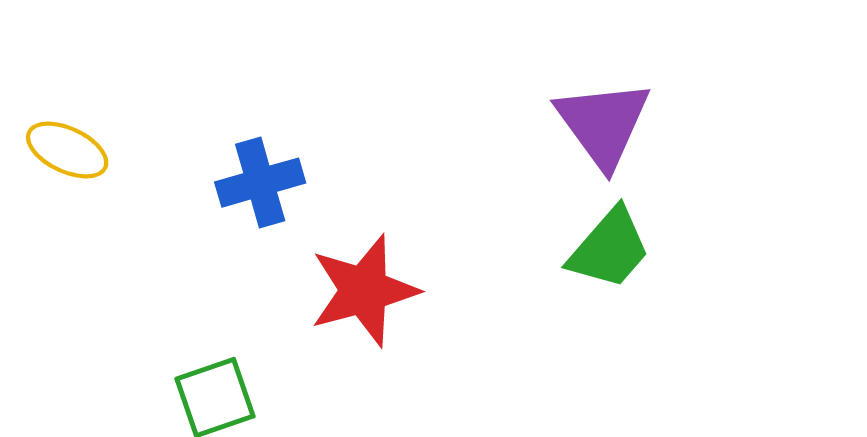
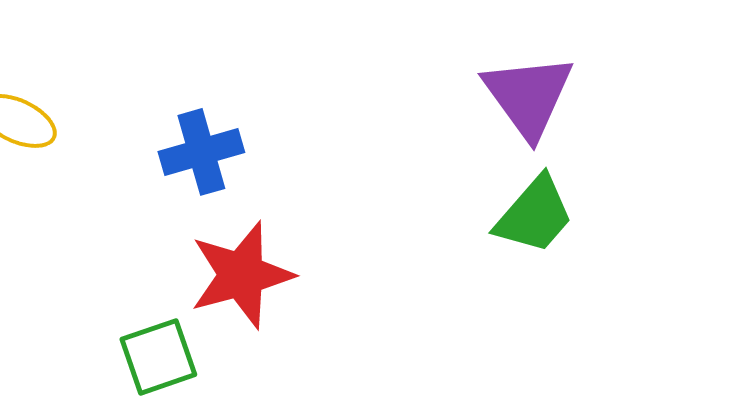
red star: (364, 291) -> (241, 275), moved

